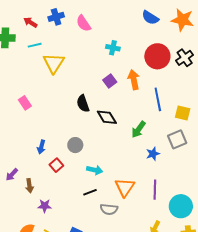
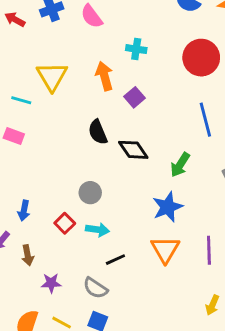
cyan line: (35, 45) -> (21, 100), moved, turned 32
orange arrow: (134, 80) -> (104, 76), moved
pink rectangle: (25, 103) -> (14, 136), turned -32
blue arrow: (41, 147) -> (24, 211), moved
blue star: (153, 154) -> (168, 207), moved, size x1.5
cyan arrow: (95, 170) -> (97, 230), moved
gray semicircle: (109, 209) -> (95, 288), moved, turned 30

